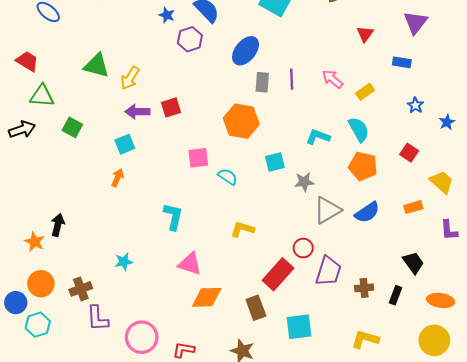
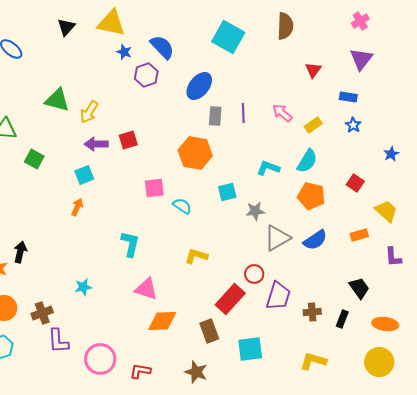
blue star: (415, 105) -> (353, 125), moved
cyan semicircle: (359, 129) -> (307, 161), turned 60

